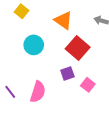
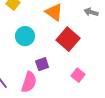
purple square: (67, 74) -> (42, 64), moved

